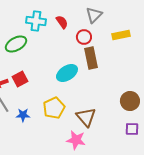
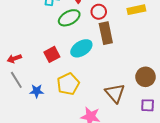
green ellipse: (16, 44) -> (69, 18), moved
red square: (20, 79) -> (52, 54), moved
brown triangle: (86, 117) -> (115, 93), moved

